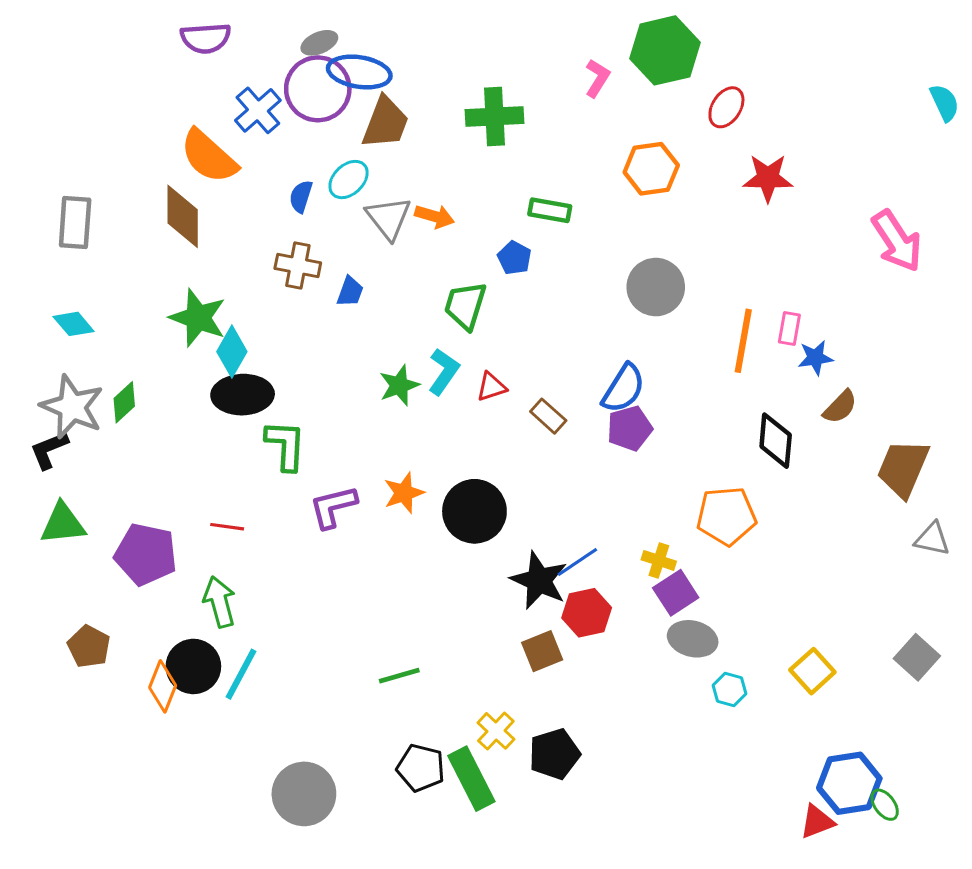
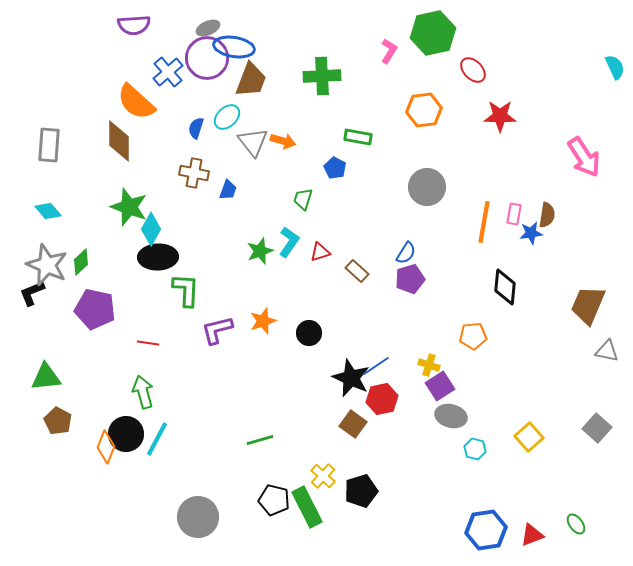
red ellipse: (726, 107) -> (473, 70), turned -76
green trapezoid: (465, 305) -> (303, 199), size x0.7
blue semicircle: (623, 388) -> (406, 253), size x0.7
brown semicircle: (840, 407) -> (547, 215), moved, turned -35
black circle: (474, 511) -> (309, 333), size x0.6
orange pentagon: (726, 516) -> (473, 336), size x0.7
green triangle: (63, 524) -> (46, 377), moved
purple pentagon: (146, 554) -> (95, 309), moved
brown square: (542, 651) -> (353, 424), turned -32
blue hexagon: (849, 783) -> (486, 530), moved

